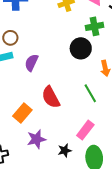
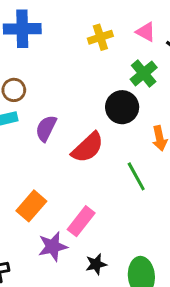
green cross: (94, 26) -> (144, 73), turned -30
red semicircle: (51, 97) -> (88, 147), moved, turned -105
pink rectangle: (85, 130) -> (81, 221), moved

